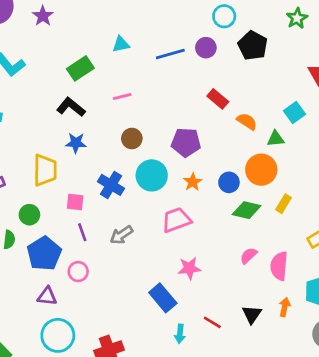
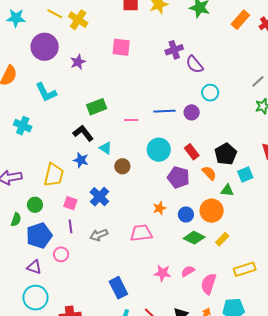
cyan triangle: (121, 44) -> (106, 148), moved, turned 32
black pentagon: (253, 46) -> (226, 154), moved
pink line: (122, 96) -> (131, 120), moved
purple pentagon: (186, 142) -> (178, 177), moved
cyan circle: (152, 175) -> (159, 150), moved
pink star: (189, 268) -> (162, 273), moved

